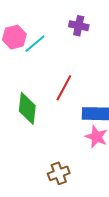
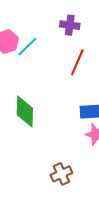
red line: (64, 88) -> (77, 62), moved

